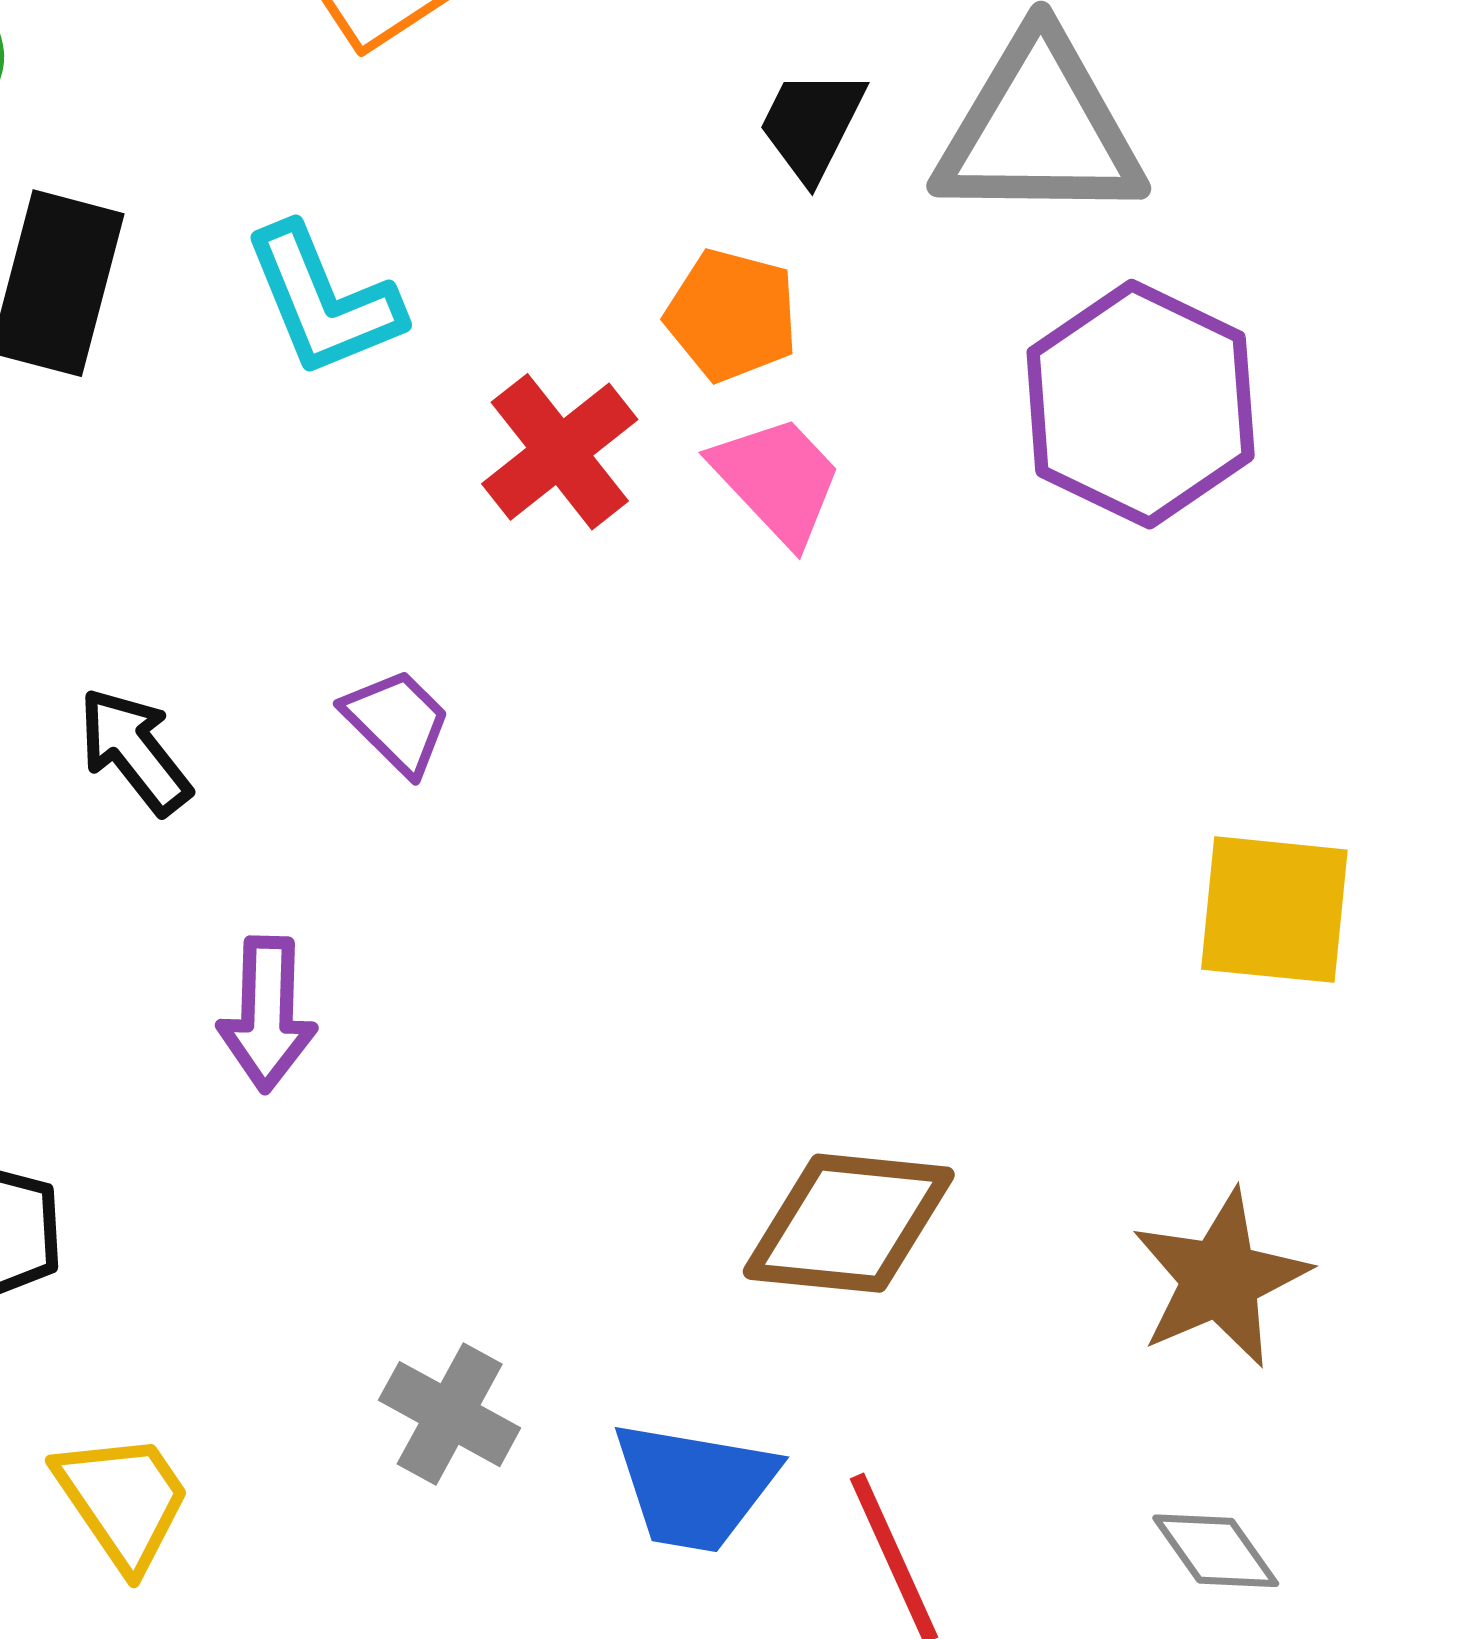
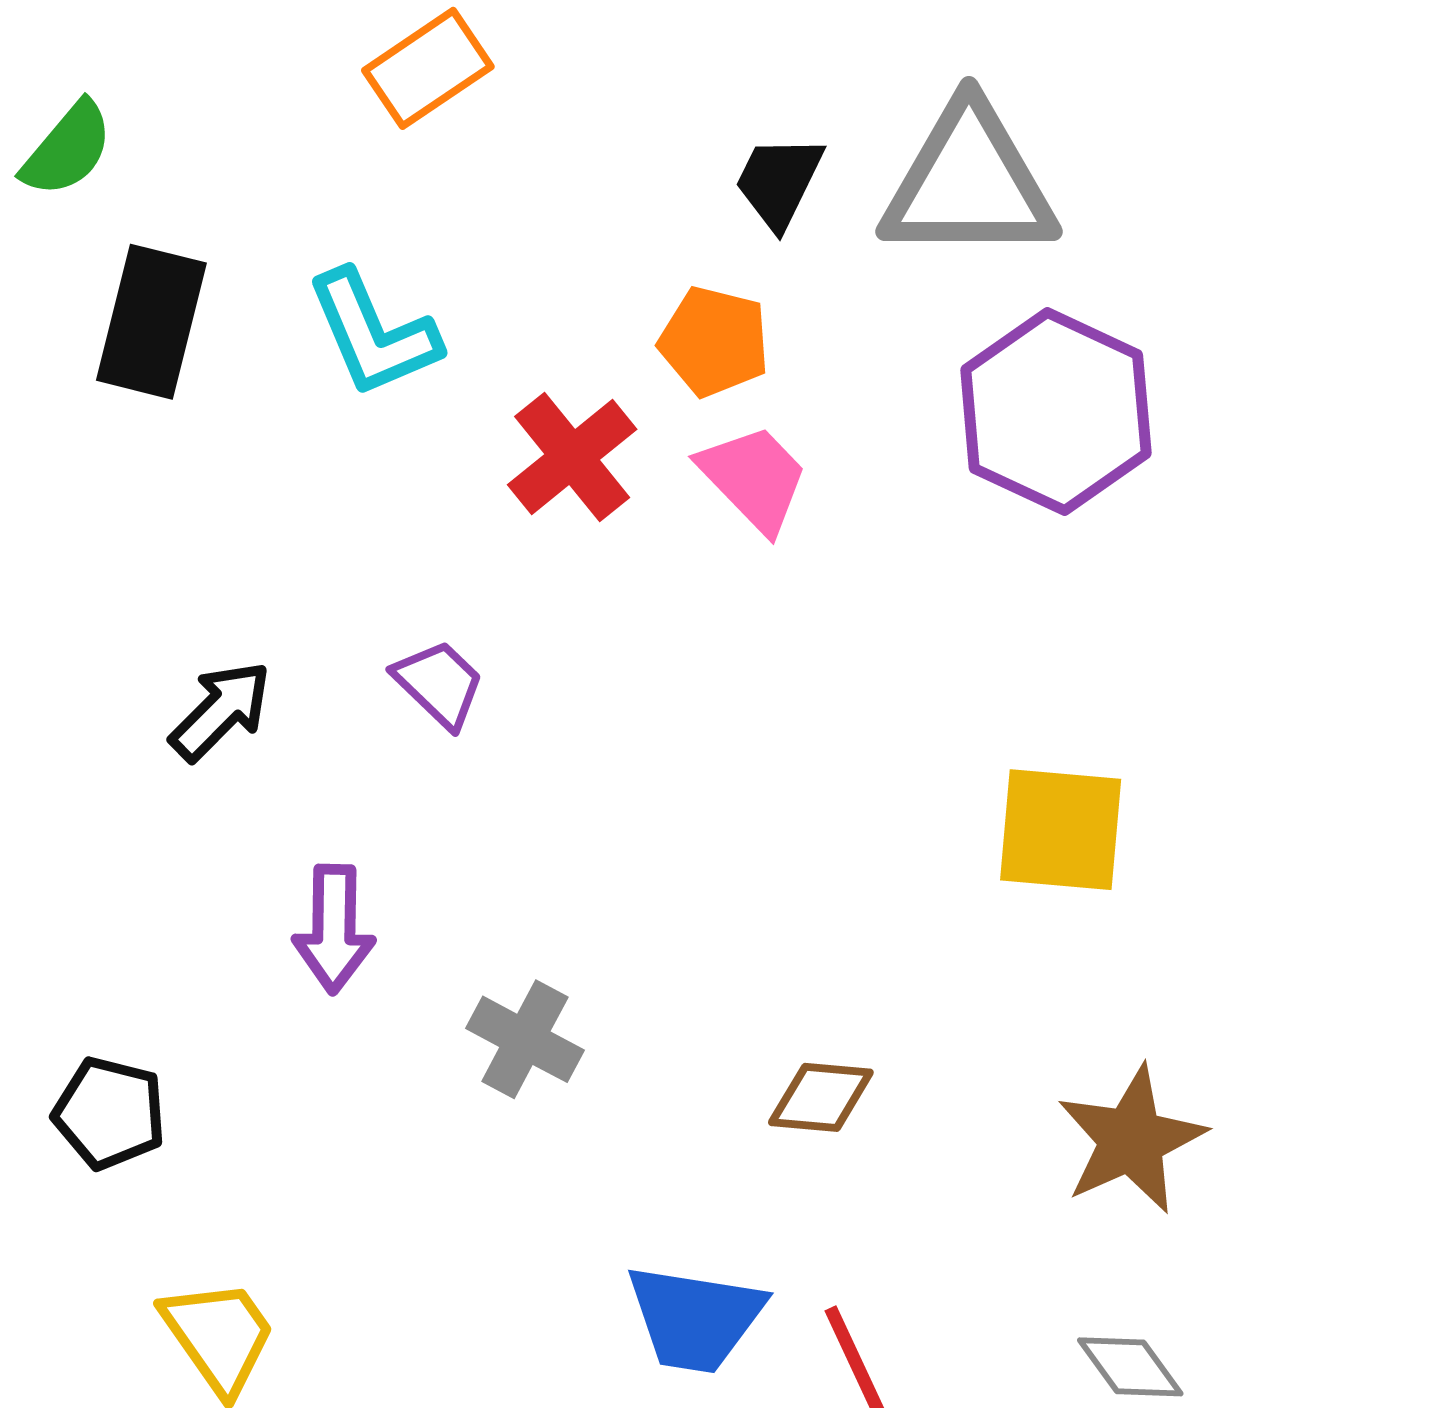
black arrow: (135, 751) -> (221, 711), turned 84
yellow square: (1274, 910) -> (1061, 830), moved
brown diamond: (849, 1223) -> (821, 1097), size x0.6
gray cross: (450, 1414) -> (525, 1039), moved

